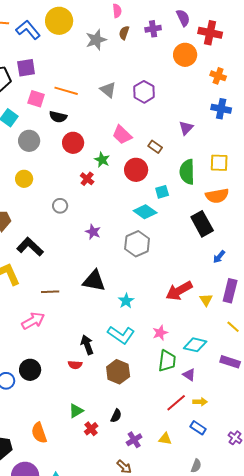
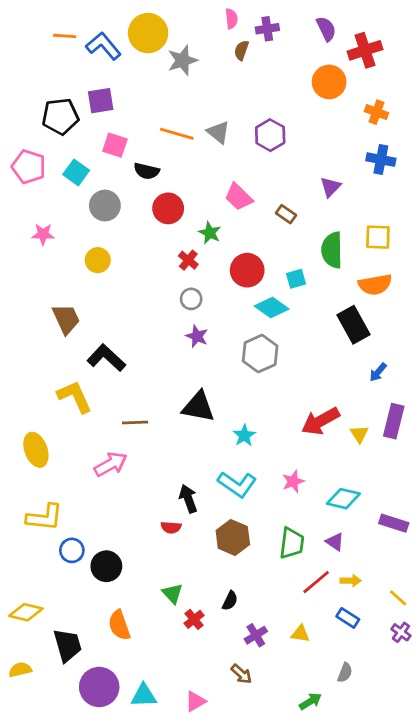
purple cross: (153, 29) -> (267, 29), moved
red cross: (210, 33) -> (365, 50), turned -30
gray star: (96, 40) -> (183, 60), moved
orange line: (66, 91) -> (177, 134), moved
red circle: (136, 170) -> (247, 270), moved
gray circle: (60, 206) -> (191, 299), moved
yellow line: (233, 327) -> (398, 598), moved
green trapezoid: (167, 361) -> (292, 543), moved
black circle: (30, 370) -> (106, 566), moved
green triangle: (76, 411) -> (172, 594), turned -42

